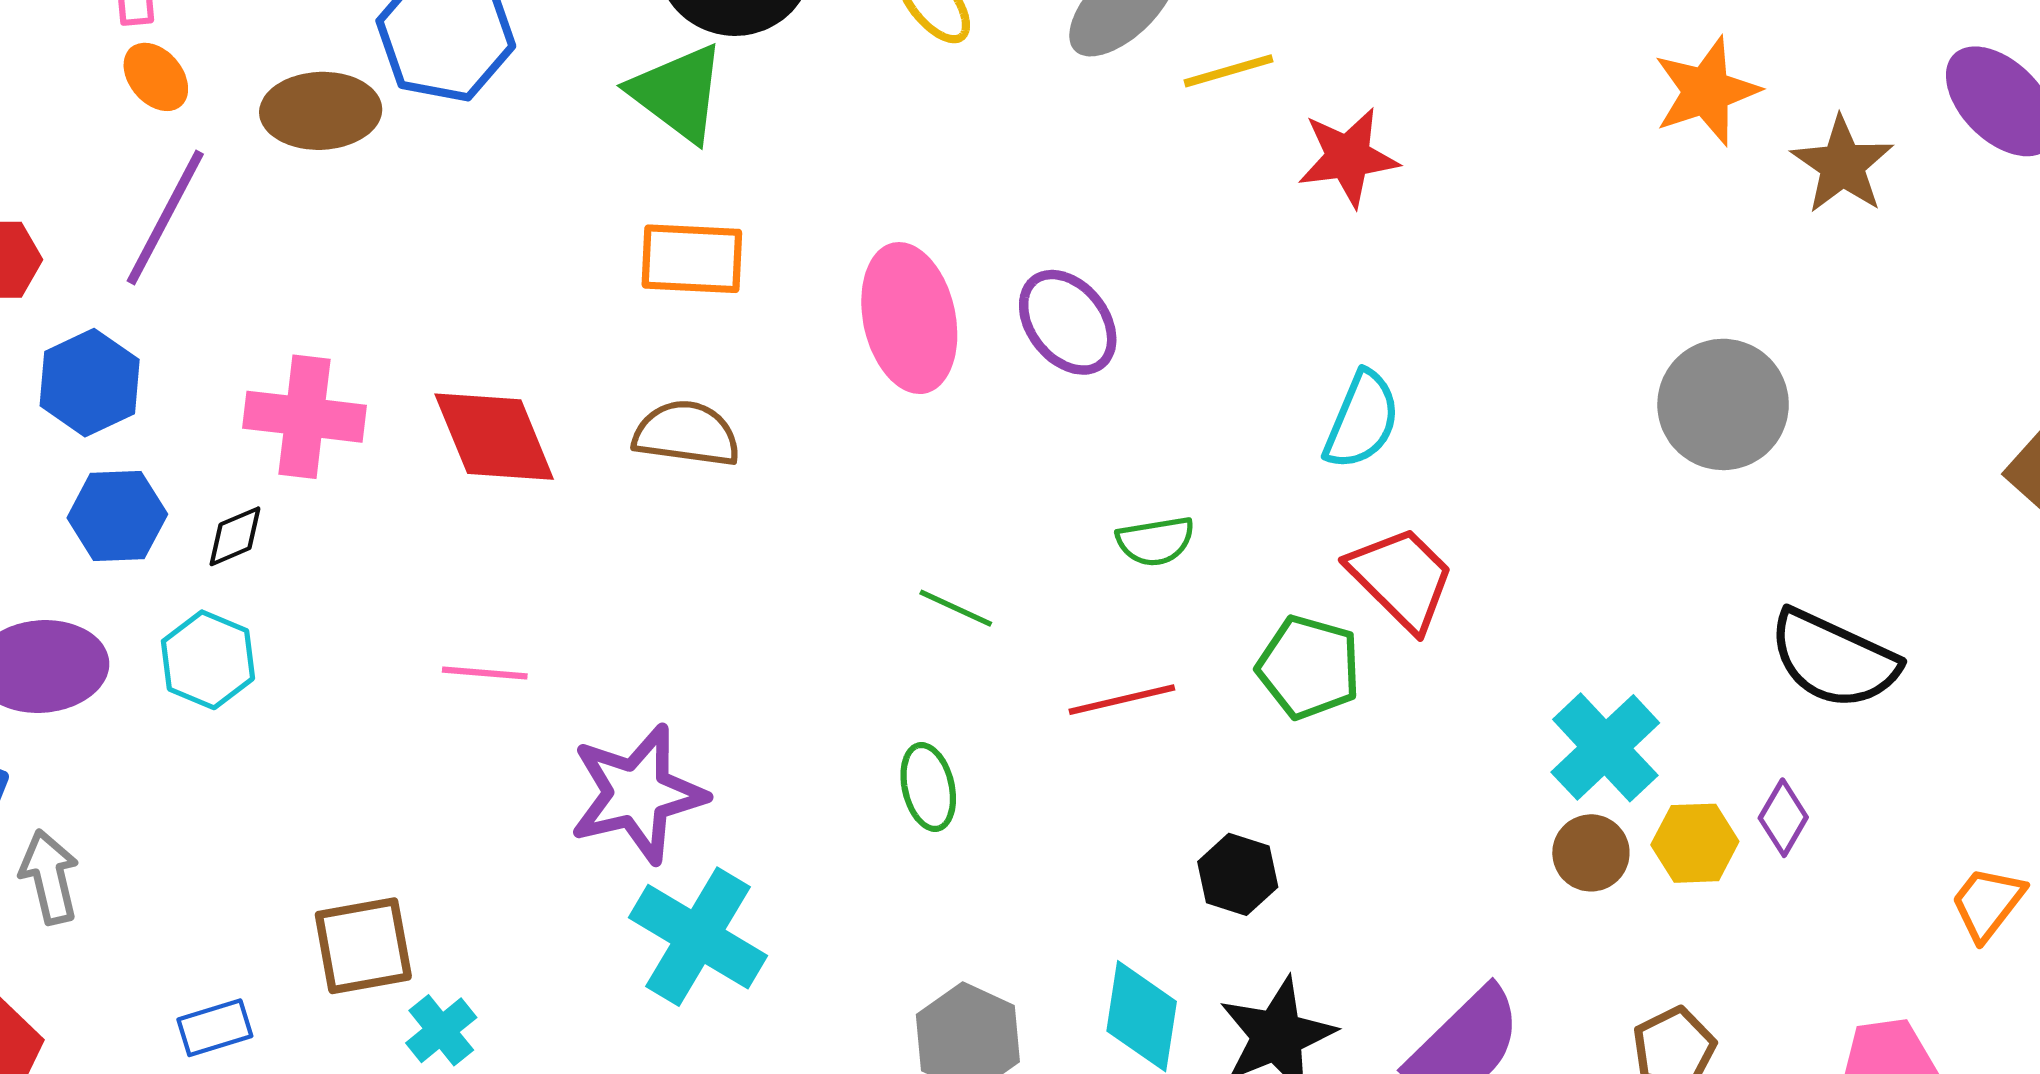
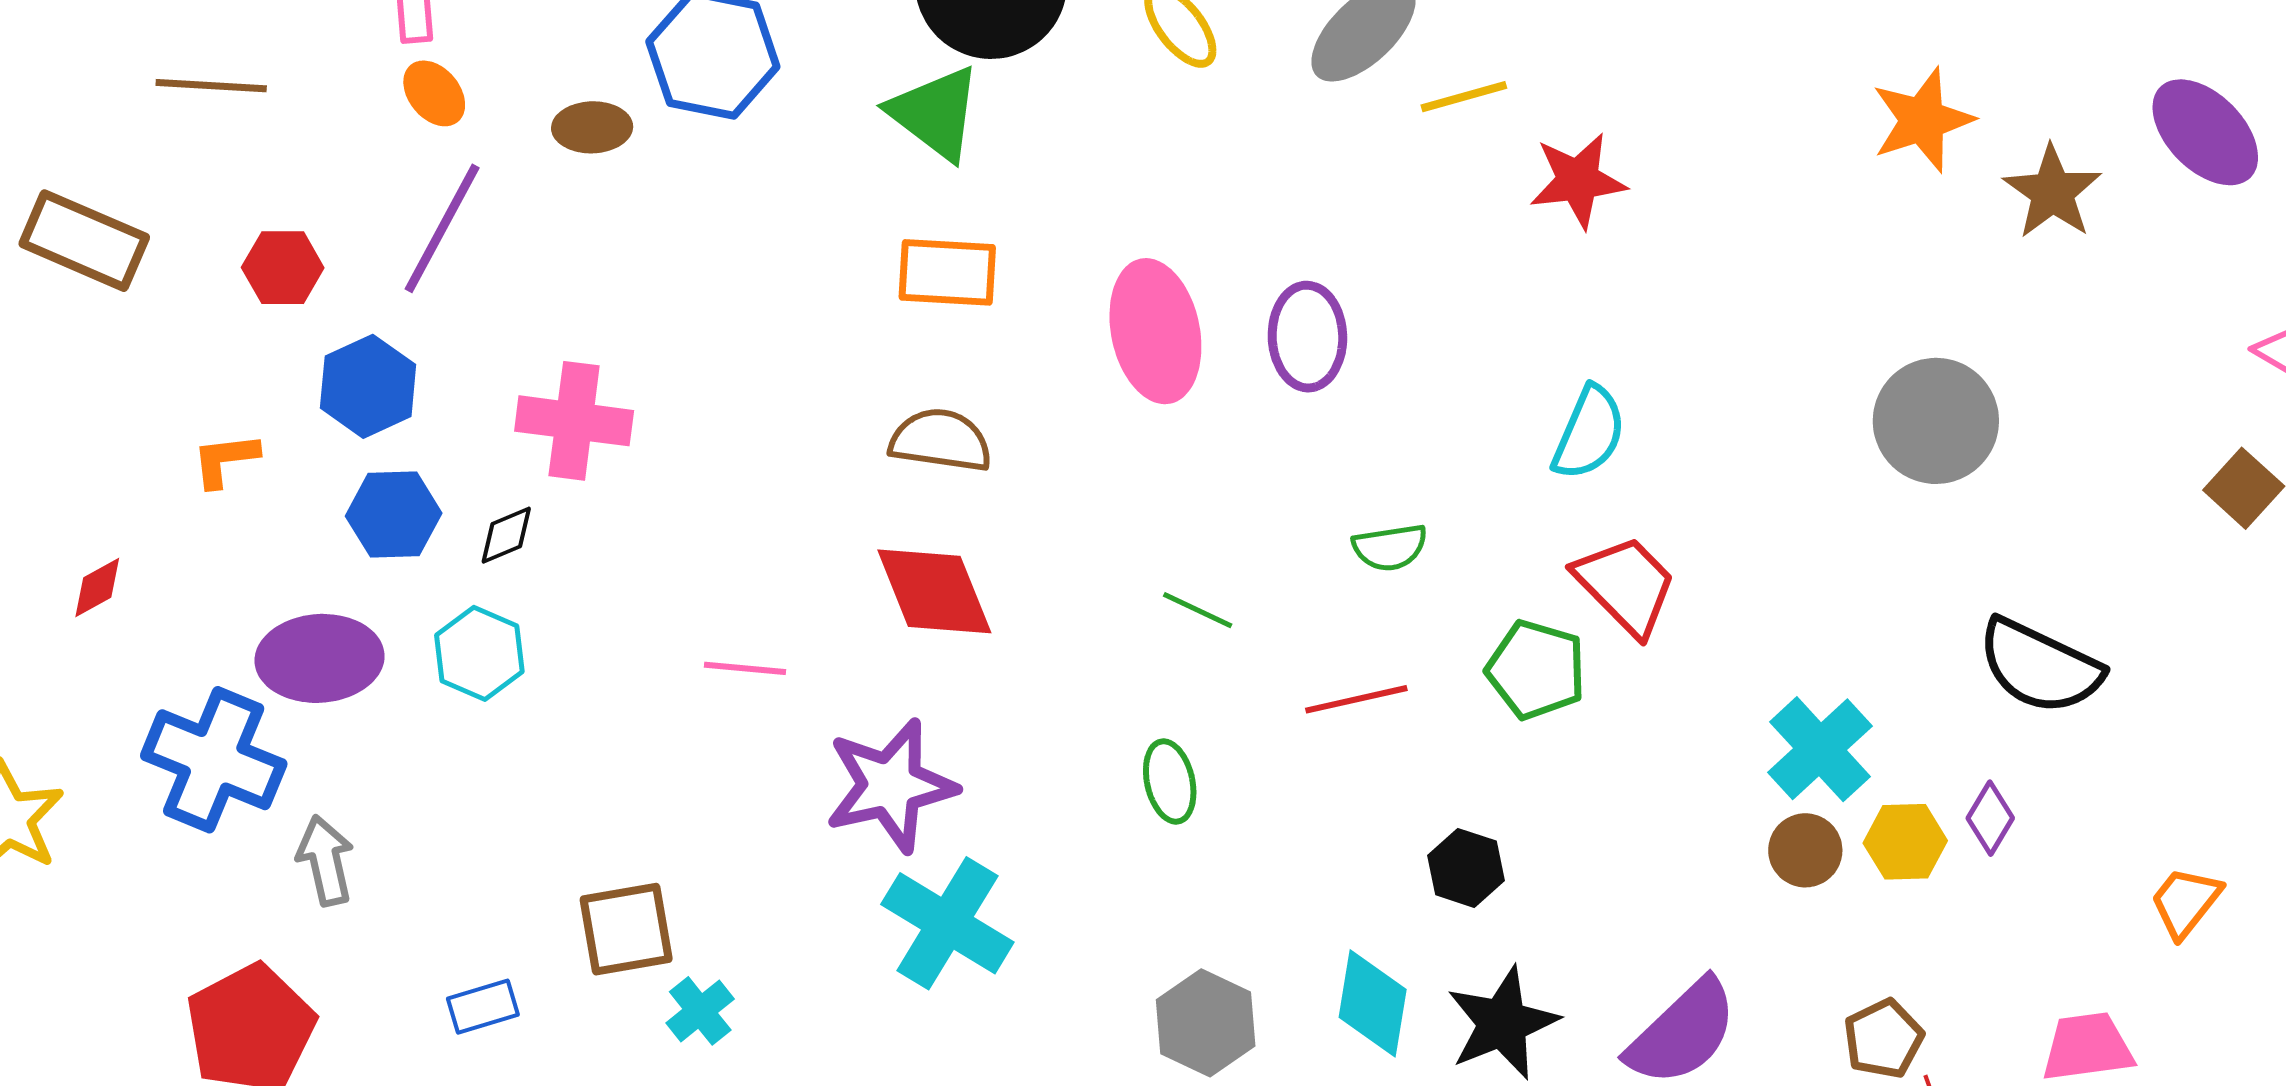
brown ellipse: (321, 111) -> (592, 127), size x0.7
purple ellipse: (1068, 322) -> (1307, 337), turned 36
red diamond: (494, 437) -> (934, 591), moved

